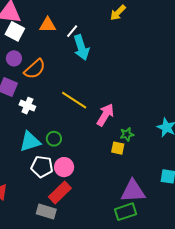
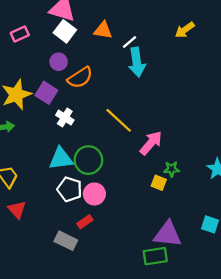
green circle: (54, 139) -> (88, 160), size x1.6
red rectangle: (60, 192) -> (85, 222), size x0.6

